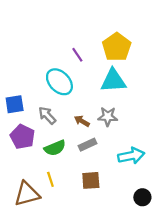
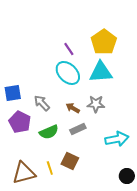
cyan ellipse: (59, 82) -> (68, 73), moved
yellow line: (50, 179) -> (50, 168), moved
brown square: (91, 180) -> (70, 161), moved, turned 30

